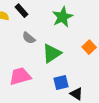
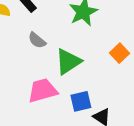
pink trapezoid: (20, 76) -> (43, 90), moved

